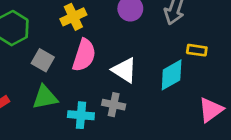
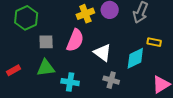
yellow cross: (73, 17) -> (85, 14), moved
gray square: (43, 60) -> (46, 42), turned -35
gray cross: (114, 105) -> (111, 80), moved

